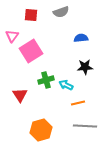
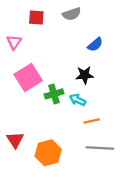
blue semicircle: (81, 38) -> (95, 45), turned 144
pink square: (31, 51) -> (28, 77), moved
black star: (85, 67) -> (85, 75), moved
red triangle: (20, 95) -> (15, 140), moved

